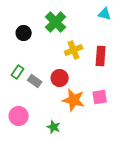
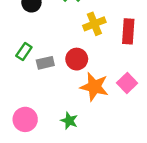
gray rectangle: (35, 81) -> (45, 63), turned -48
pink square: (100, 97) -> (127, 83), turned -35
pink circle: (19, 116) -> (25, 119), moved

